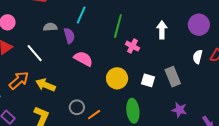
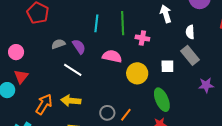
cyan line: (81, 15) -> (96, 23), moved
white line: (35, 53) -> (73, 70), moved
white semicircle: (198, 57) -> (190, 32), moved
pink semicircle: (83, 59) -> (112, 56), moved

